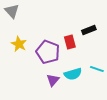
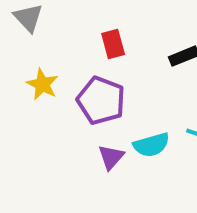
red rectangle: (70, 42) -> (113, 44), moved

